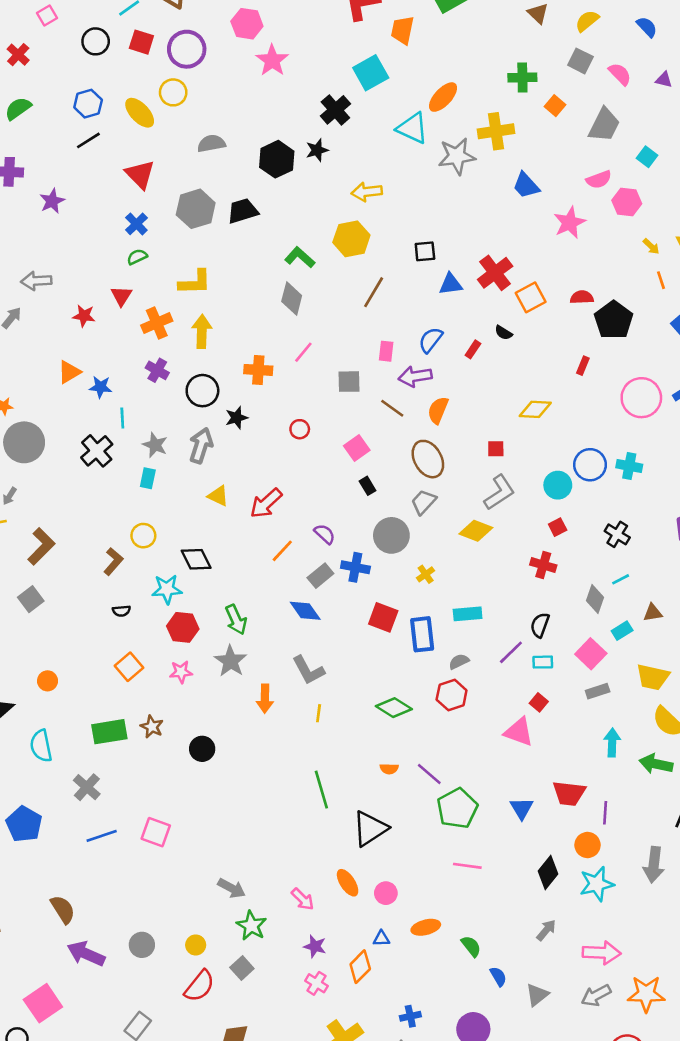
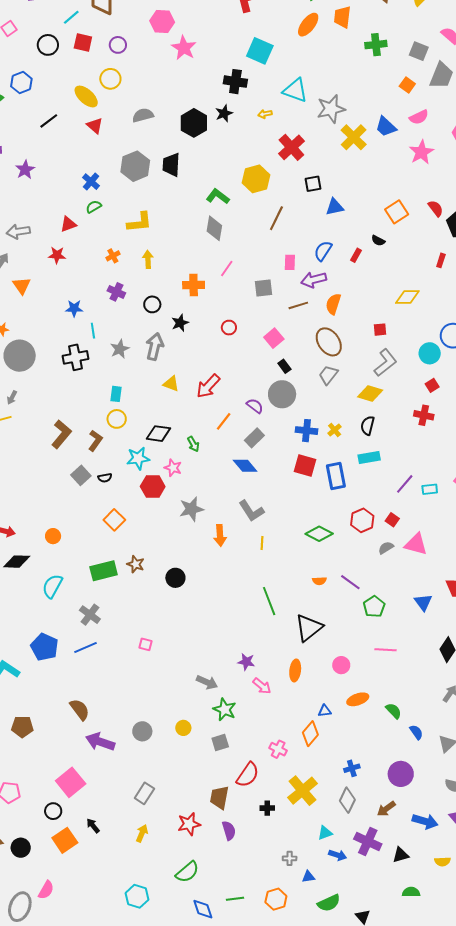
orange trapezoid: (402, 30) -> (342, 17), moved
purple circle: (187, 49) -> (118, 45), size x0.6
gray square: (580, 61) -> (419, 51), moved
cyan square: (371, 73) -> (260, 51), turned -32
orange ellipse: (443, 97) -> (308, 25), moved
blue hexagon: (88, 104) -> (21, 83), moved
orange square: (555, 106) -> (407, 85), moved
black cross: (335, 110) -> (235, 82), turned -35
yellow cross: (496, 131) -> (354, 137), moved, turned -32
red triangle: (140, 174) -> (95, 126), moved, size x0.7
pink semicircle: (599, 180) -> (419, 117), moved
yellow arrow: (367, 192) -> (265, 114), moved, size x0.6
black trapezoid: (243, 211) -> (171, 165), turned -65
red cross: (495, 273) -> (291, 147), moved
red triangle: (121, 296) -> (68, 224), moved, turned 42
red semicircle: (582, 297) -> (436, 208), turned 60
orange cross: (157, 323) -> (113, 256), size x0.6
yellow arrow: (202, 331) -> (148, 259), size x0.7
orange triangle: (69, 372) -> (22, 286), moved, turned -30
black circle: (202, 391) -> (152, 304), size x0.7
brown line: (392, 408) -> (298, 305), turned -48
gray star: (155, 445) -> (120, 349), turned 30
black cross: (97, 451) -> (76, 357), turned 35
cyan rectangle: (148, 478) -> (116, 394), moved
gray circle: (391, 535) -> (282, 394), moved
brown L-shape: (41, 546) -> (61, 434), moved
black diamond: (196, 559) -> (158, 434), turned -50
blue cross: (355, 567) -> (307, 431), moved
gray square: (31, 599) -> (81, 475), moved
green arrow: (236, 620) -> (193, 444), moved, size x0.7
black semicircle: (540, 625) -> (368, 425), moved
gray star: (231, 661) -> (191, 509), turned 30
gray semicircle: (459, 662) -> (386, 548), moved
pink star: (181, 672) -> (173, 468), moved, turned 30
red square: (539, 702) -> (392, 520), moved
cyan semicircle: (41, 746) -> (52, 586), turned 45
green pentagon: (457, 808) -> (374, 607), size x0.7
pink square: (156, 832) -> (146, 644), size x0.6
blue line: (102, 836) -> (85, 648), moved
orange ellipse: (348, 883) -> (295, 670), turned 45
pink circle: (386, 893) -> (341, 665), moved
purple star: (315, 946) -> (246, 662), moved
gray square: (242, 968) -> (220, 742), turned 30
red semicircle: (199, 986) -> (248, 775), moved

